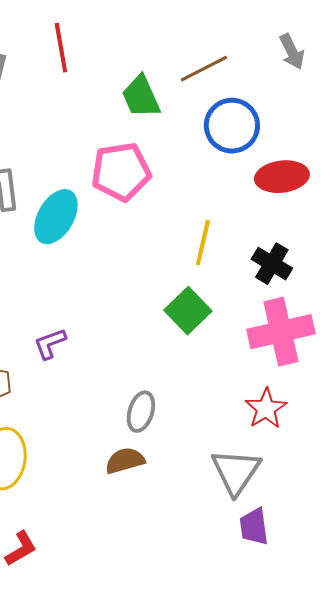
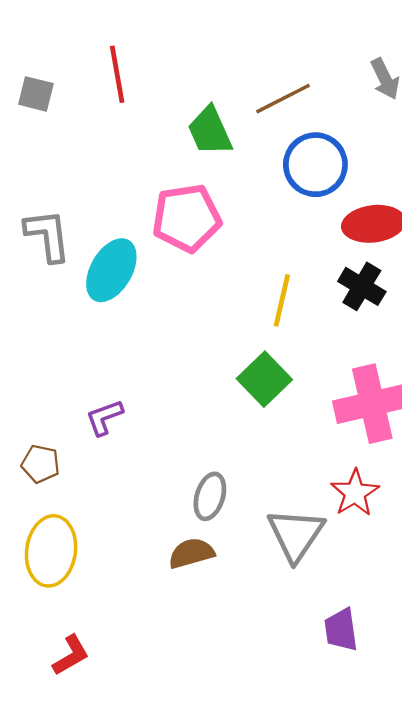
black cross: (272, 264) -> (362, 286), moved
gray triangle: (236, 472) -> (296, 535), moved

